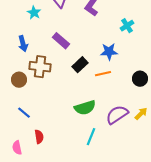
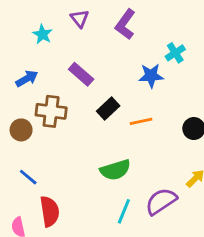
blue arrow: (23, 44) -> (27, 79), turned -105
blue star: (109, 52) -> (151, 76), moved
purple semicircle: (117, 115) -> (161, 201), moved
red semicircle: (39, 137) -> (50, 211), size x1.5

